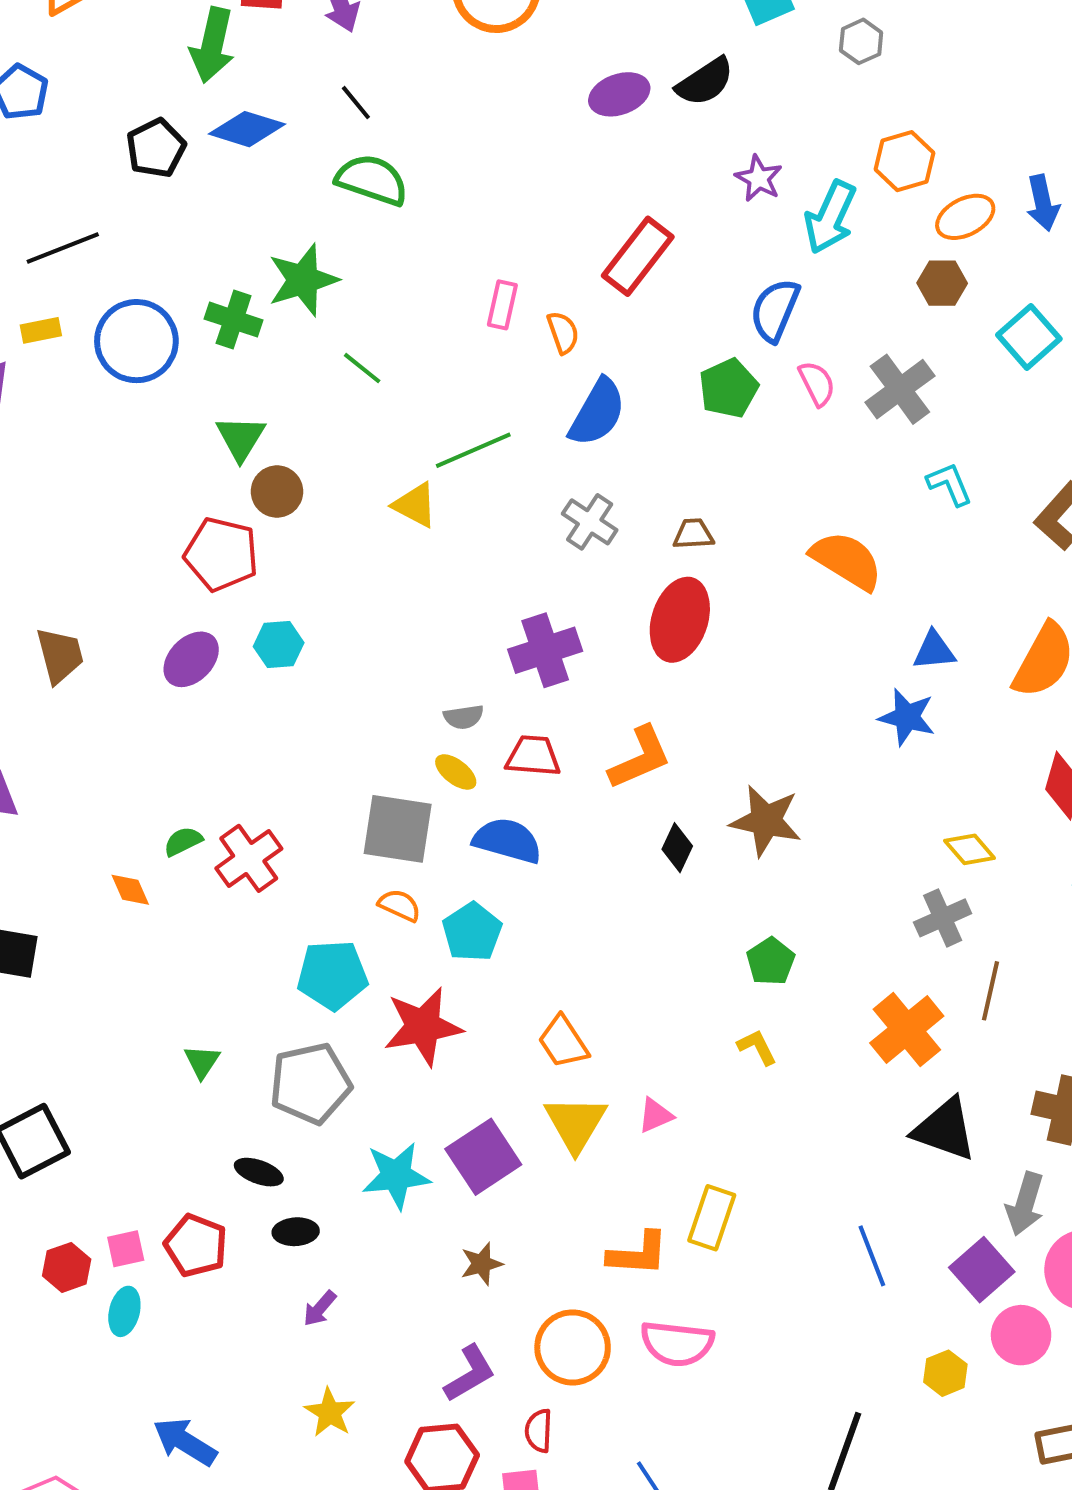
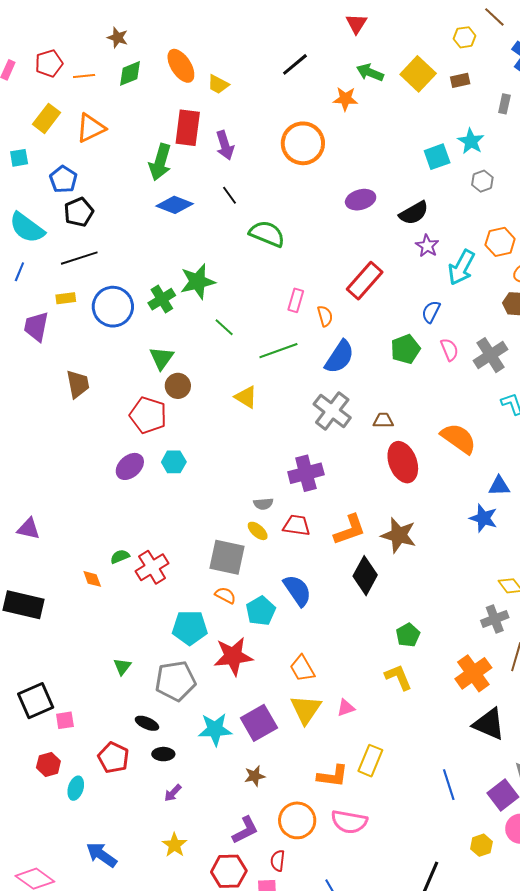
black semicircle: (705, 82) -> (414, 213), moved
black pentagon: (156, 148) -> (79, 212), moved
green semicircle: (372, 180) -> (267, 234), moved
blue semicircle: (775, 310) -> (431, 312), size x0.7
green cross: (234, 320) -> (162, 299), turned 36
green line: (473, 450) -> (278, 351), moved
gray cross: (590, 522) -> (332, 411), size x1.4
red ellipse: (680, 620) -> (403, 462), moved, turned -42
brown trapezoid: (60, 655) -> (78, 384), moved
brown star: (766, 821) -> (399, 535), moved
blue semicircle: (507, 841) -> (297, 590), moved, turned 36
black diamond: (677, 848) -> (365, 576), size x1.6
yellow L-shape: (757, 1047) -> (398, 677), size x1.4
pink square: (126, 1249) -> (65, 720), moved

